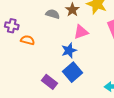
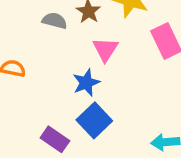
pink triangle: (81, 32) -> (105, 49), turned -35

